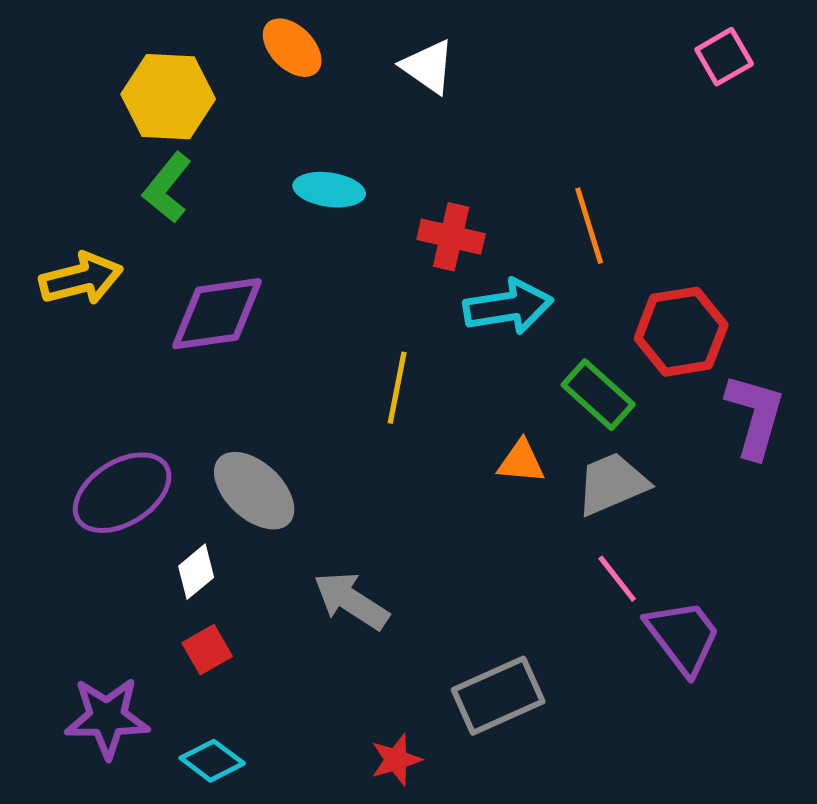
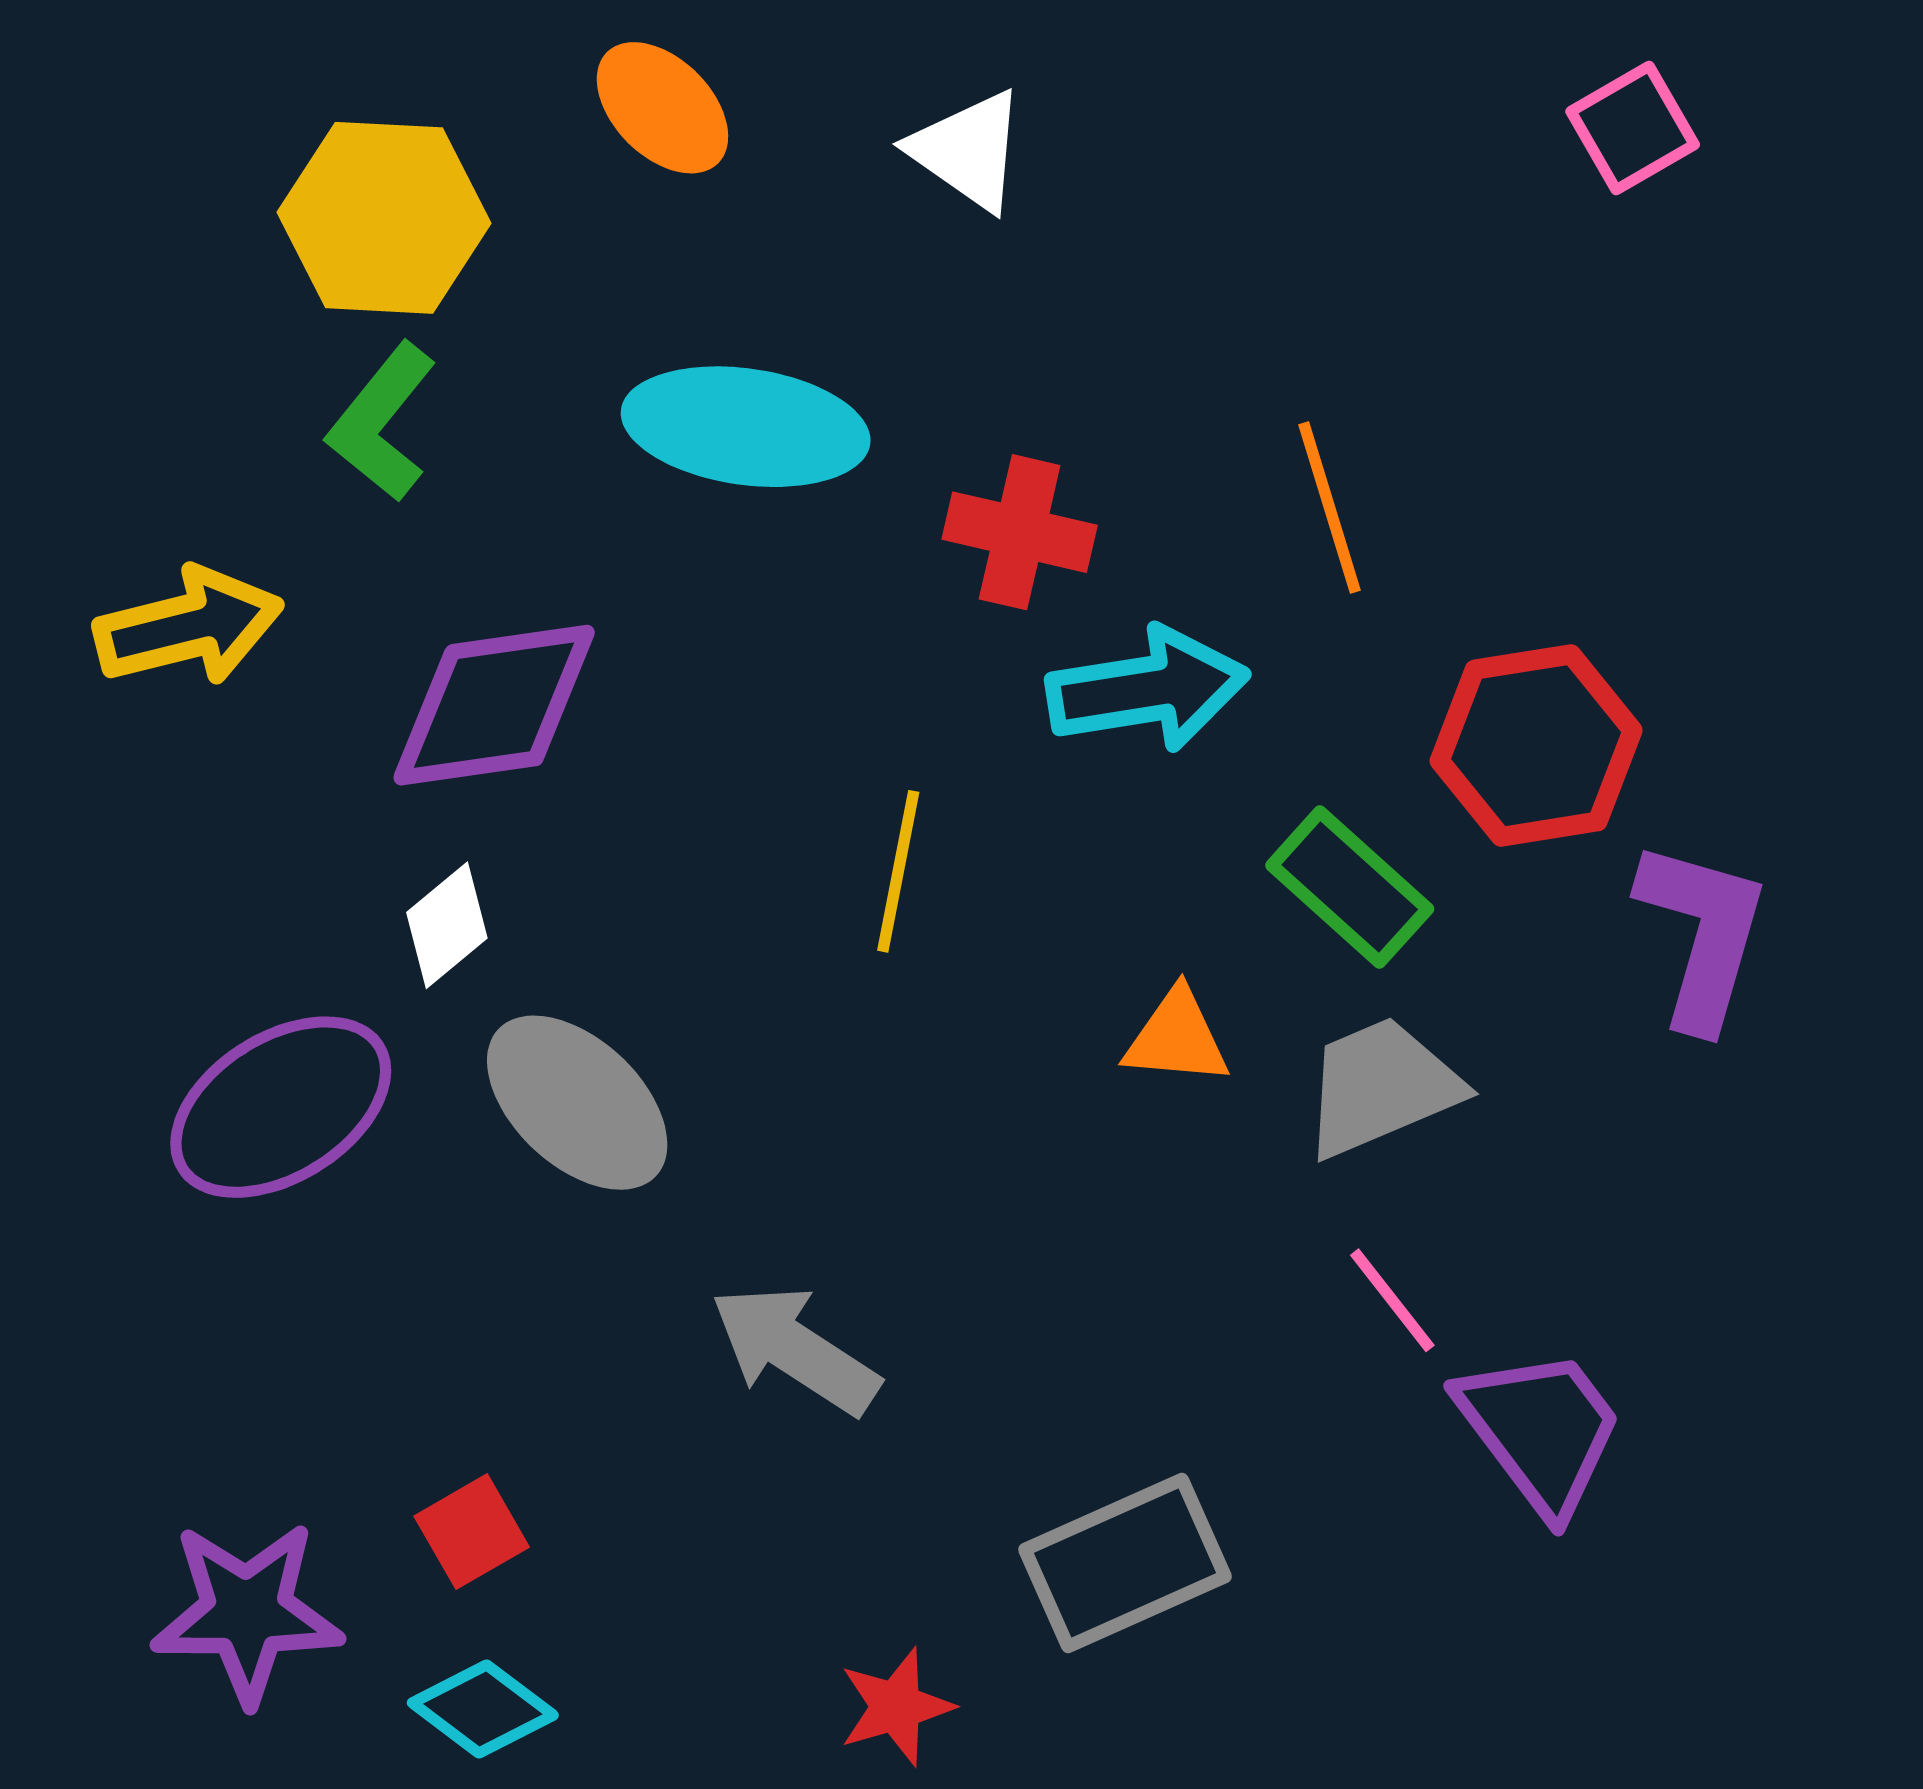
cyan ellipse: (329, 190) -> (746, 427), size x1.5
white diamond: (196, 572) -> (447, 925), moved
red square: (207, 650) -> (472, 1532), moved

